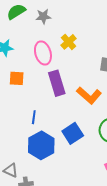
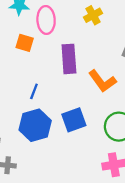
pink ellipse: (43, 53) -> (46, 20), moved

